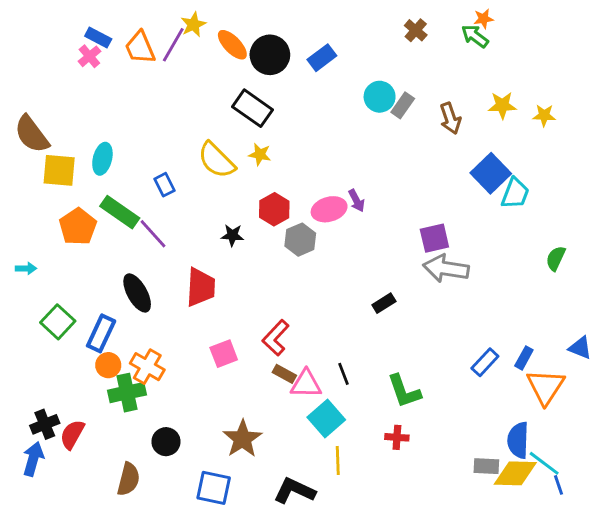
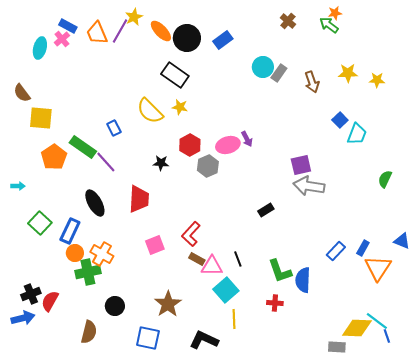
brown semicircle: (32, 134) -> (22, 93), size x0.7
cyan ellipse: (102, 159) -> (40, 48), moved
blue square: (491, 173) -> (340, 120), size x0.6
blue semicircle: (518, 440) -> (303, 280), moved
blue arrow: (33, 459) -> (23, 318), turned 60
gray rectangle: (486, 466) -> (337, 347), moved

